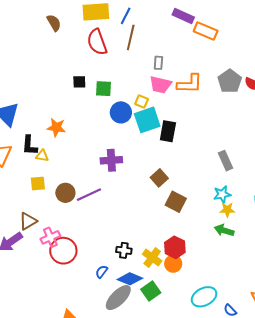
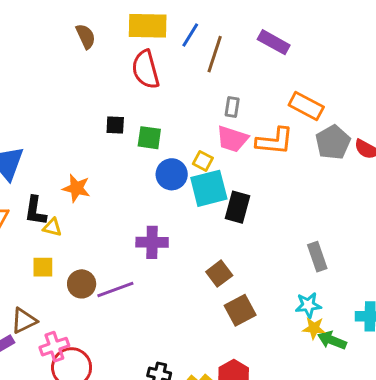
orange rectangle: (206, 31) -> (306, 106), moved
brown line: (131, 37) -> (215, 54), moved
brown square: (176, 202) -> (240, 310), turned 30
green arrow: (224, 230) -> (332, 340), moved

